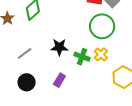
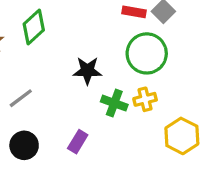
black star: (59, 47) -> (87, 71), moved
yellow cross: (101, 54) -> (145, 99), turned 32

